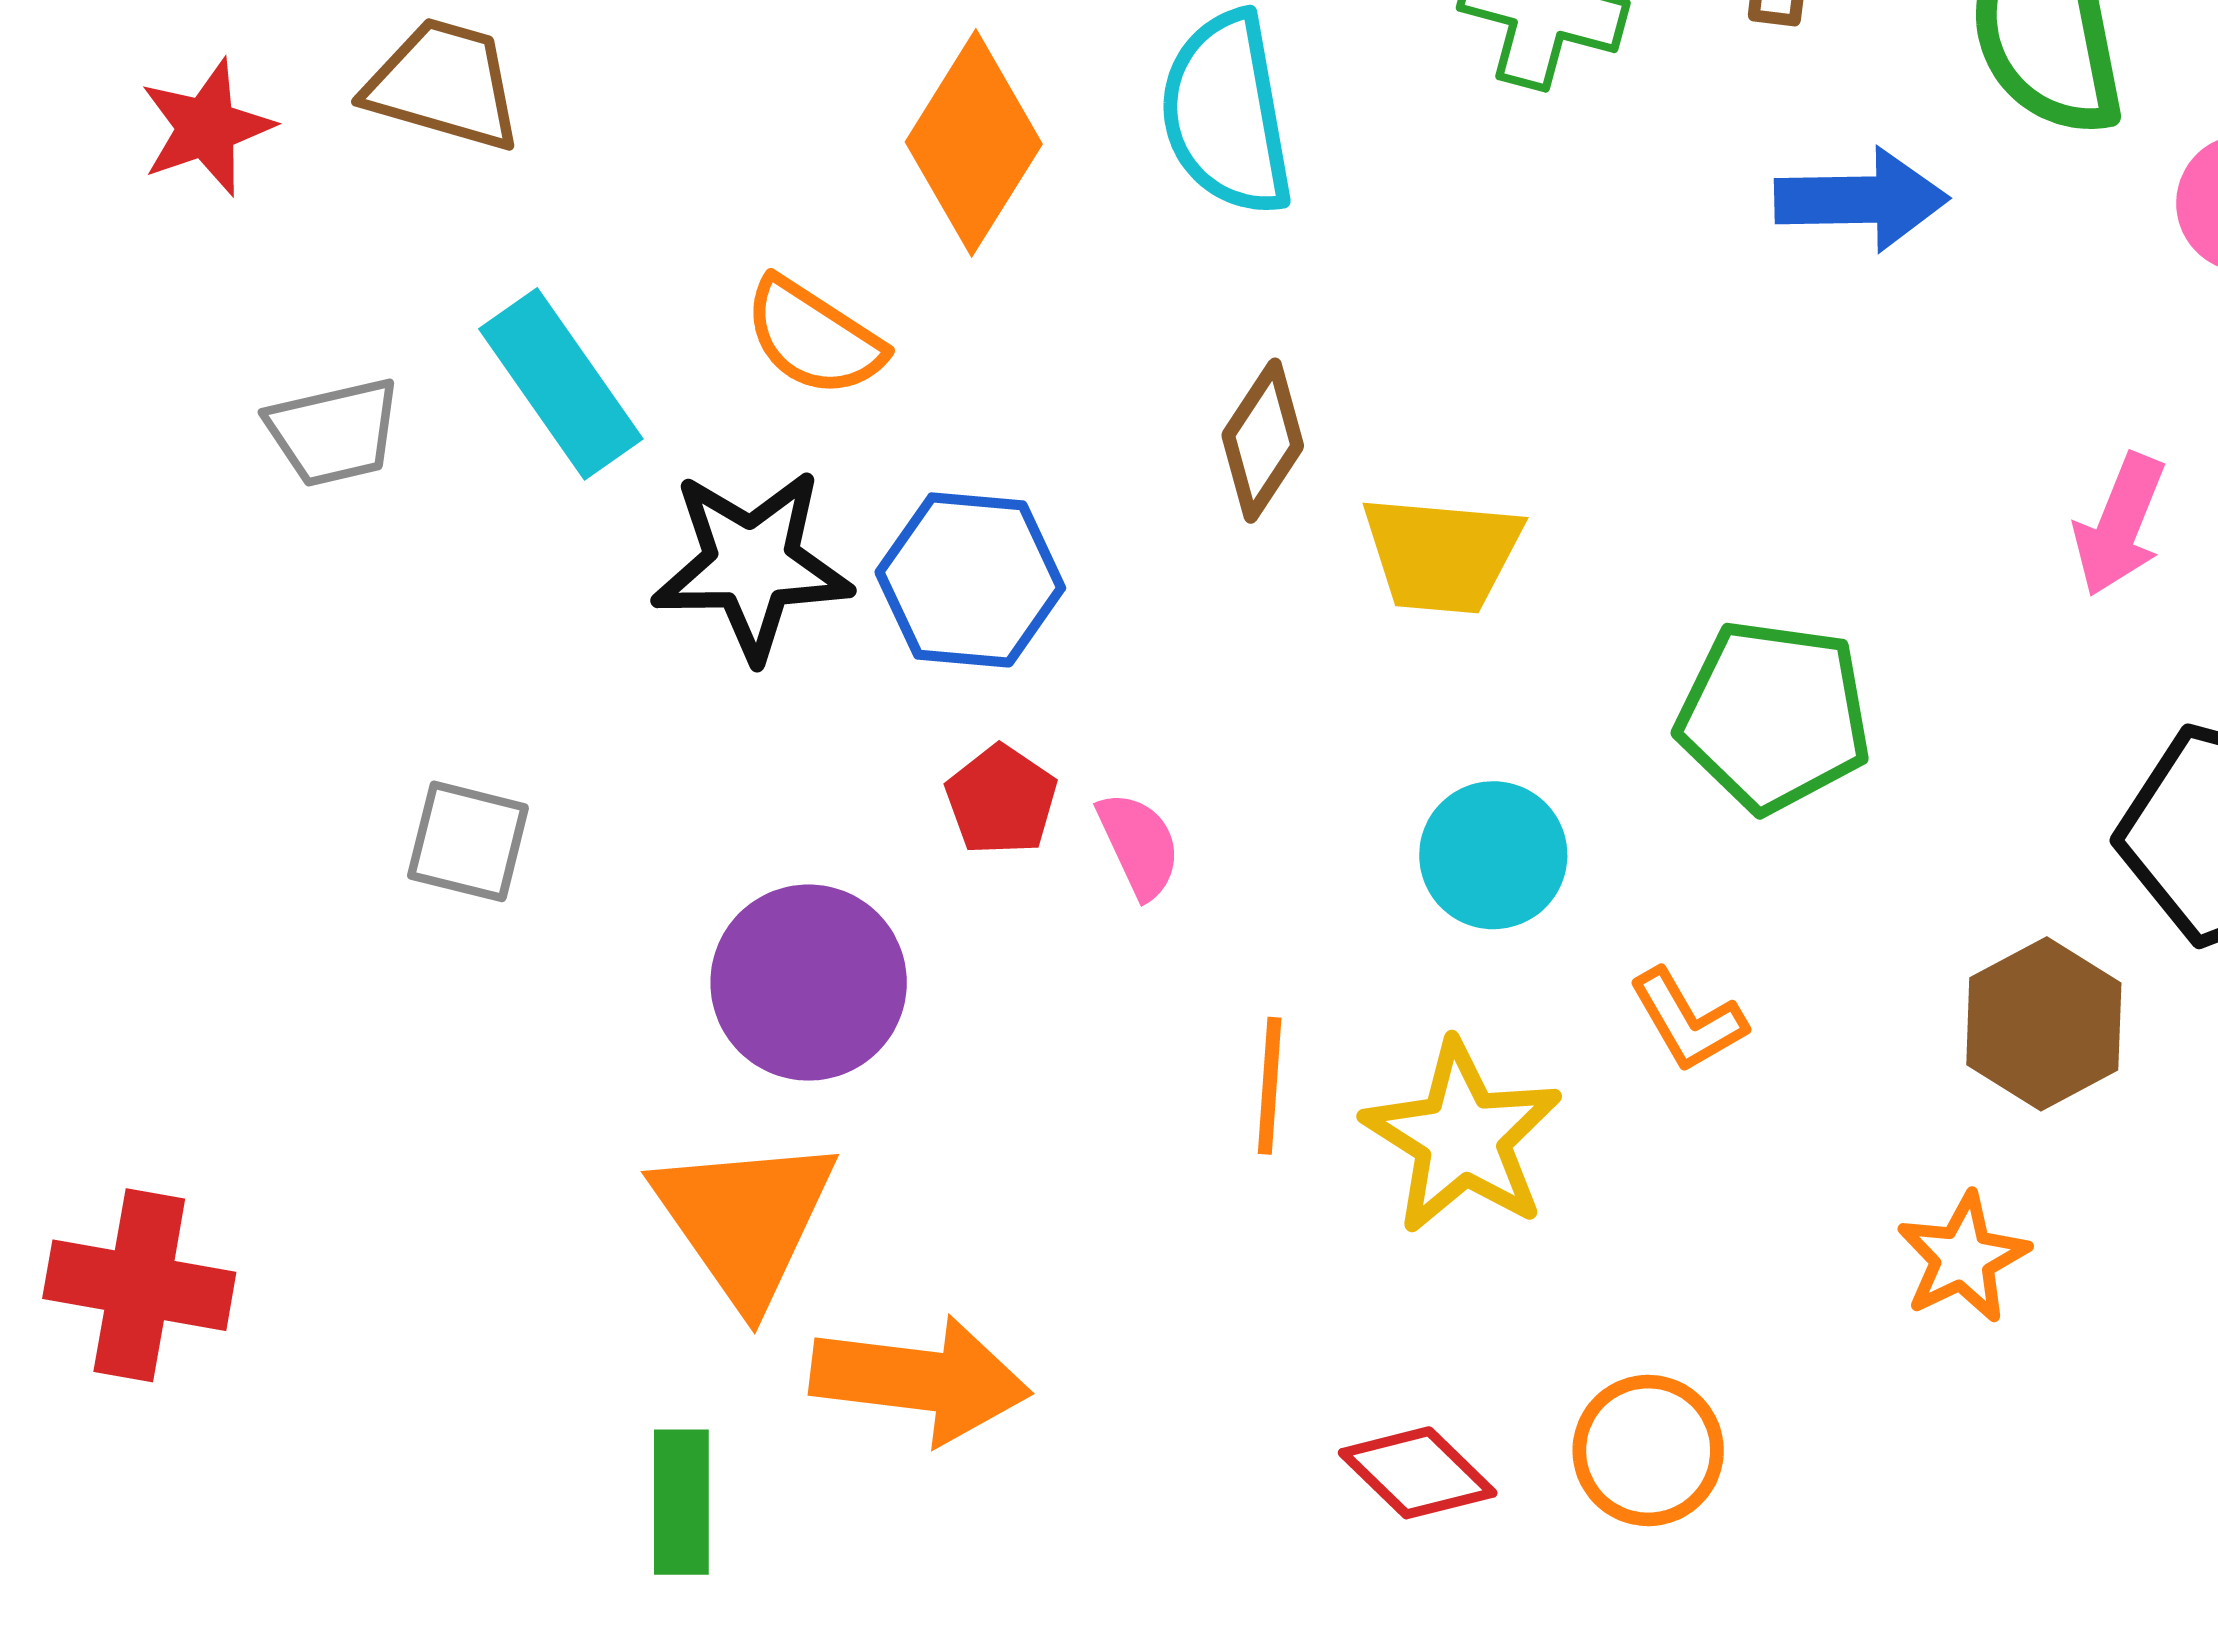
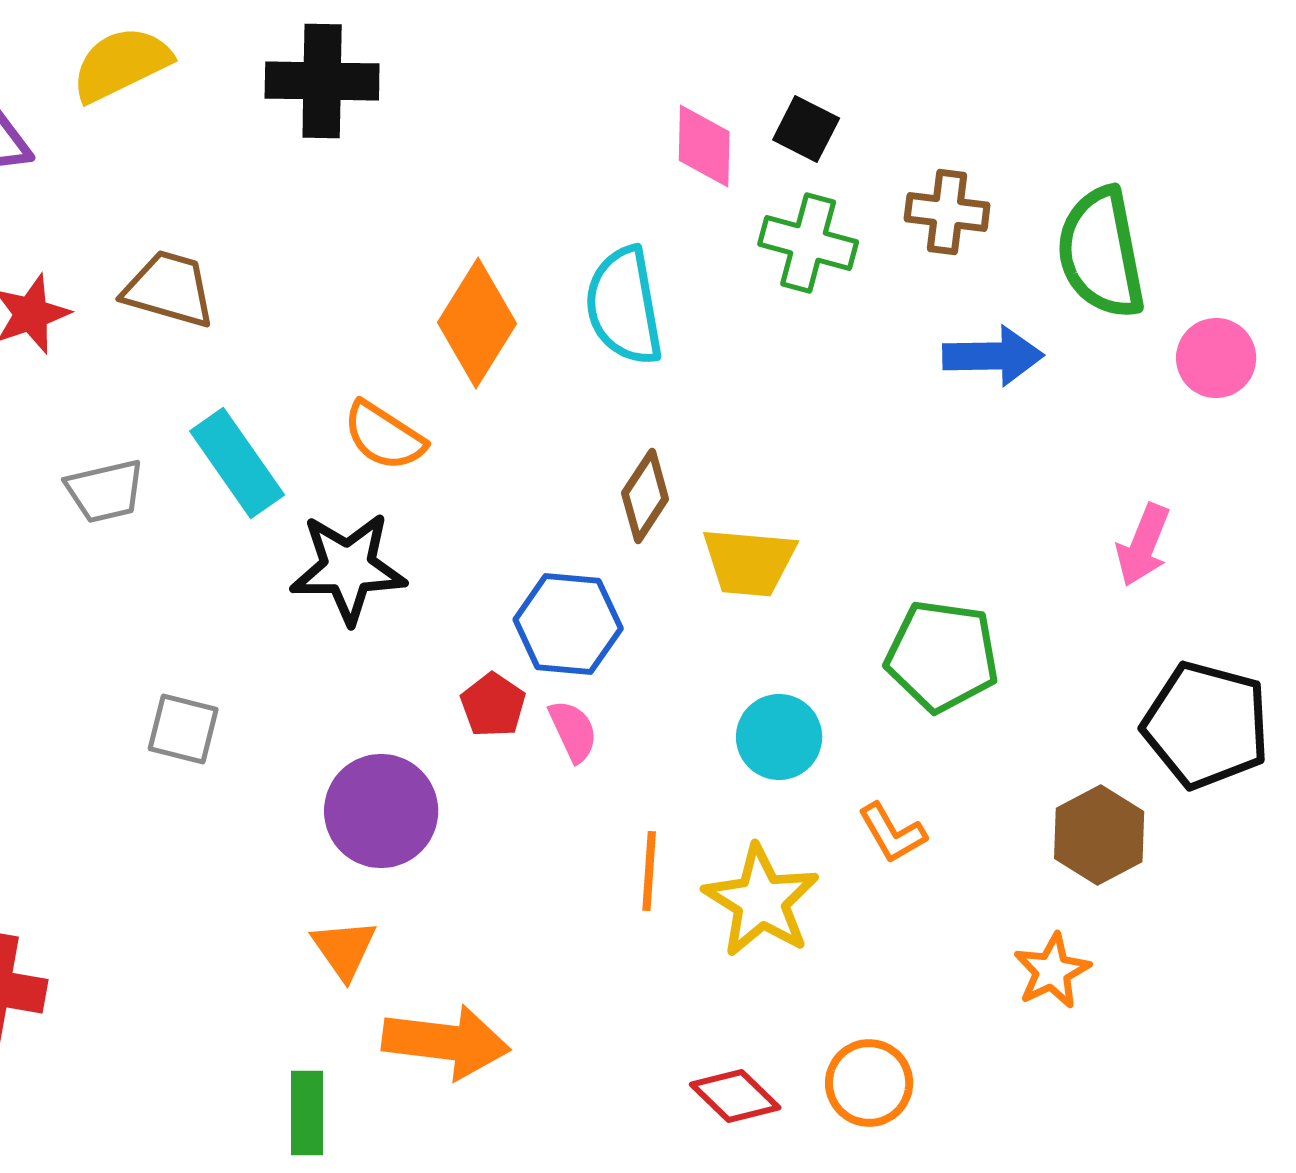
blue hexagon: (970, 580) -> (568, 624), moved
orange triangle: (745, 1220) -> (344, 949), size x0.6

